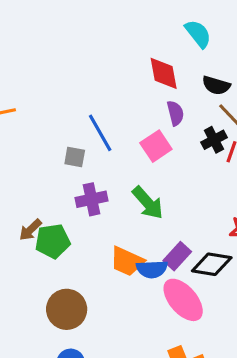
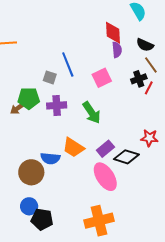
purple semicircle: (175, 113) -> (117, 50), moved
brown arrow: (30, 230) -> (18, 108), moved
green pentagon: (53, 241) -> (29, 98), moved
blue semicircle: (152, 269) -> (50, 158), moved

